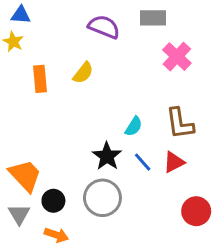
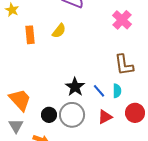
cyan semicircle: (134, 126) -> (117, 91), moved, turned -32
red triangle: (174, 162) -> (105, 117), moved
black circle: (53, 201) -> (49, 115), moved
red circle: (196, 211) -> (135, 113), moved

